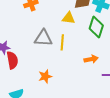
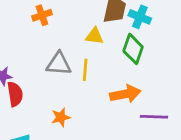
orange arrow: (91, 59) -> (125, 94), size x1.5

